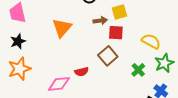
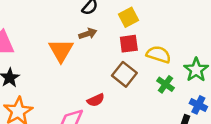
brown arrow: (100, 21) -> (88, 34), moved
yellow semicircle: (151, 41) -> (159, 54), moved

